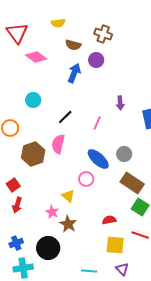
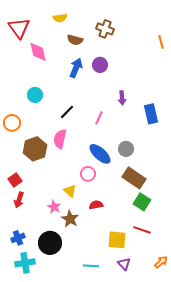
pink diamond: (36, 57) -> (38, 52), turned 40
purple circle: (96, 60) -> (100, 65), moved
red semicircle: (109, 220) -> (96, 205), moved

